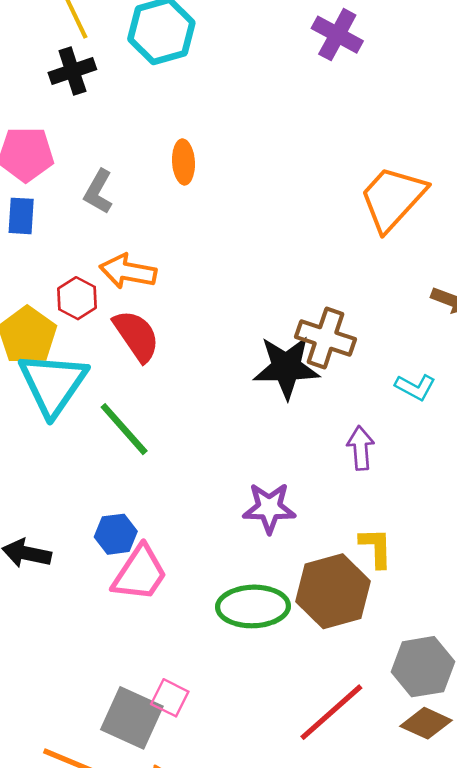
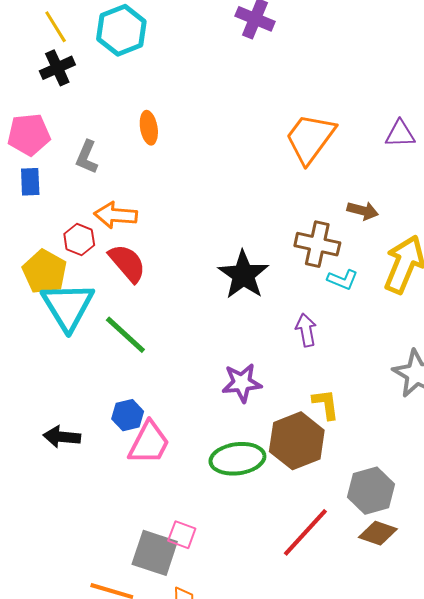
brown cross: (326, 338) -> (317, 244), moved
black star: (286, 367) -> (243, 275), turned -30

